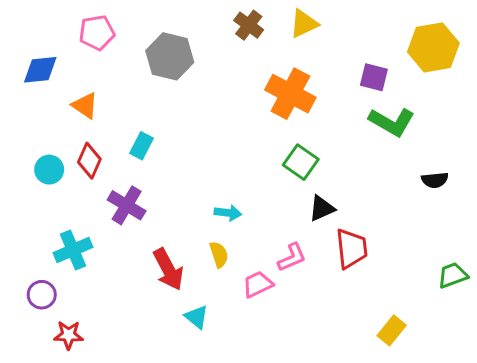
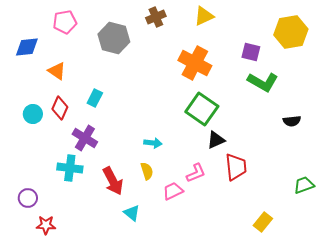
brown cross: (249, 25) -> (156, 17), moved, turned 30
green square: (301, 162) -> (202, 109), size x1.4
cyan cross: (73, 250) -> (70, 168), moved, turned 30

